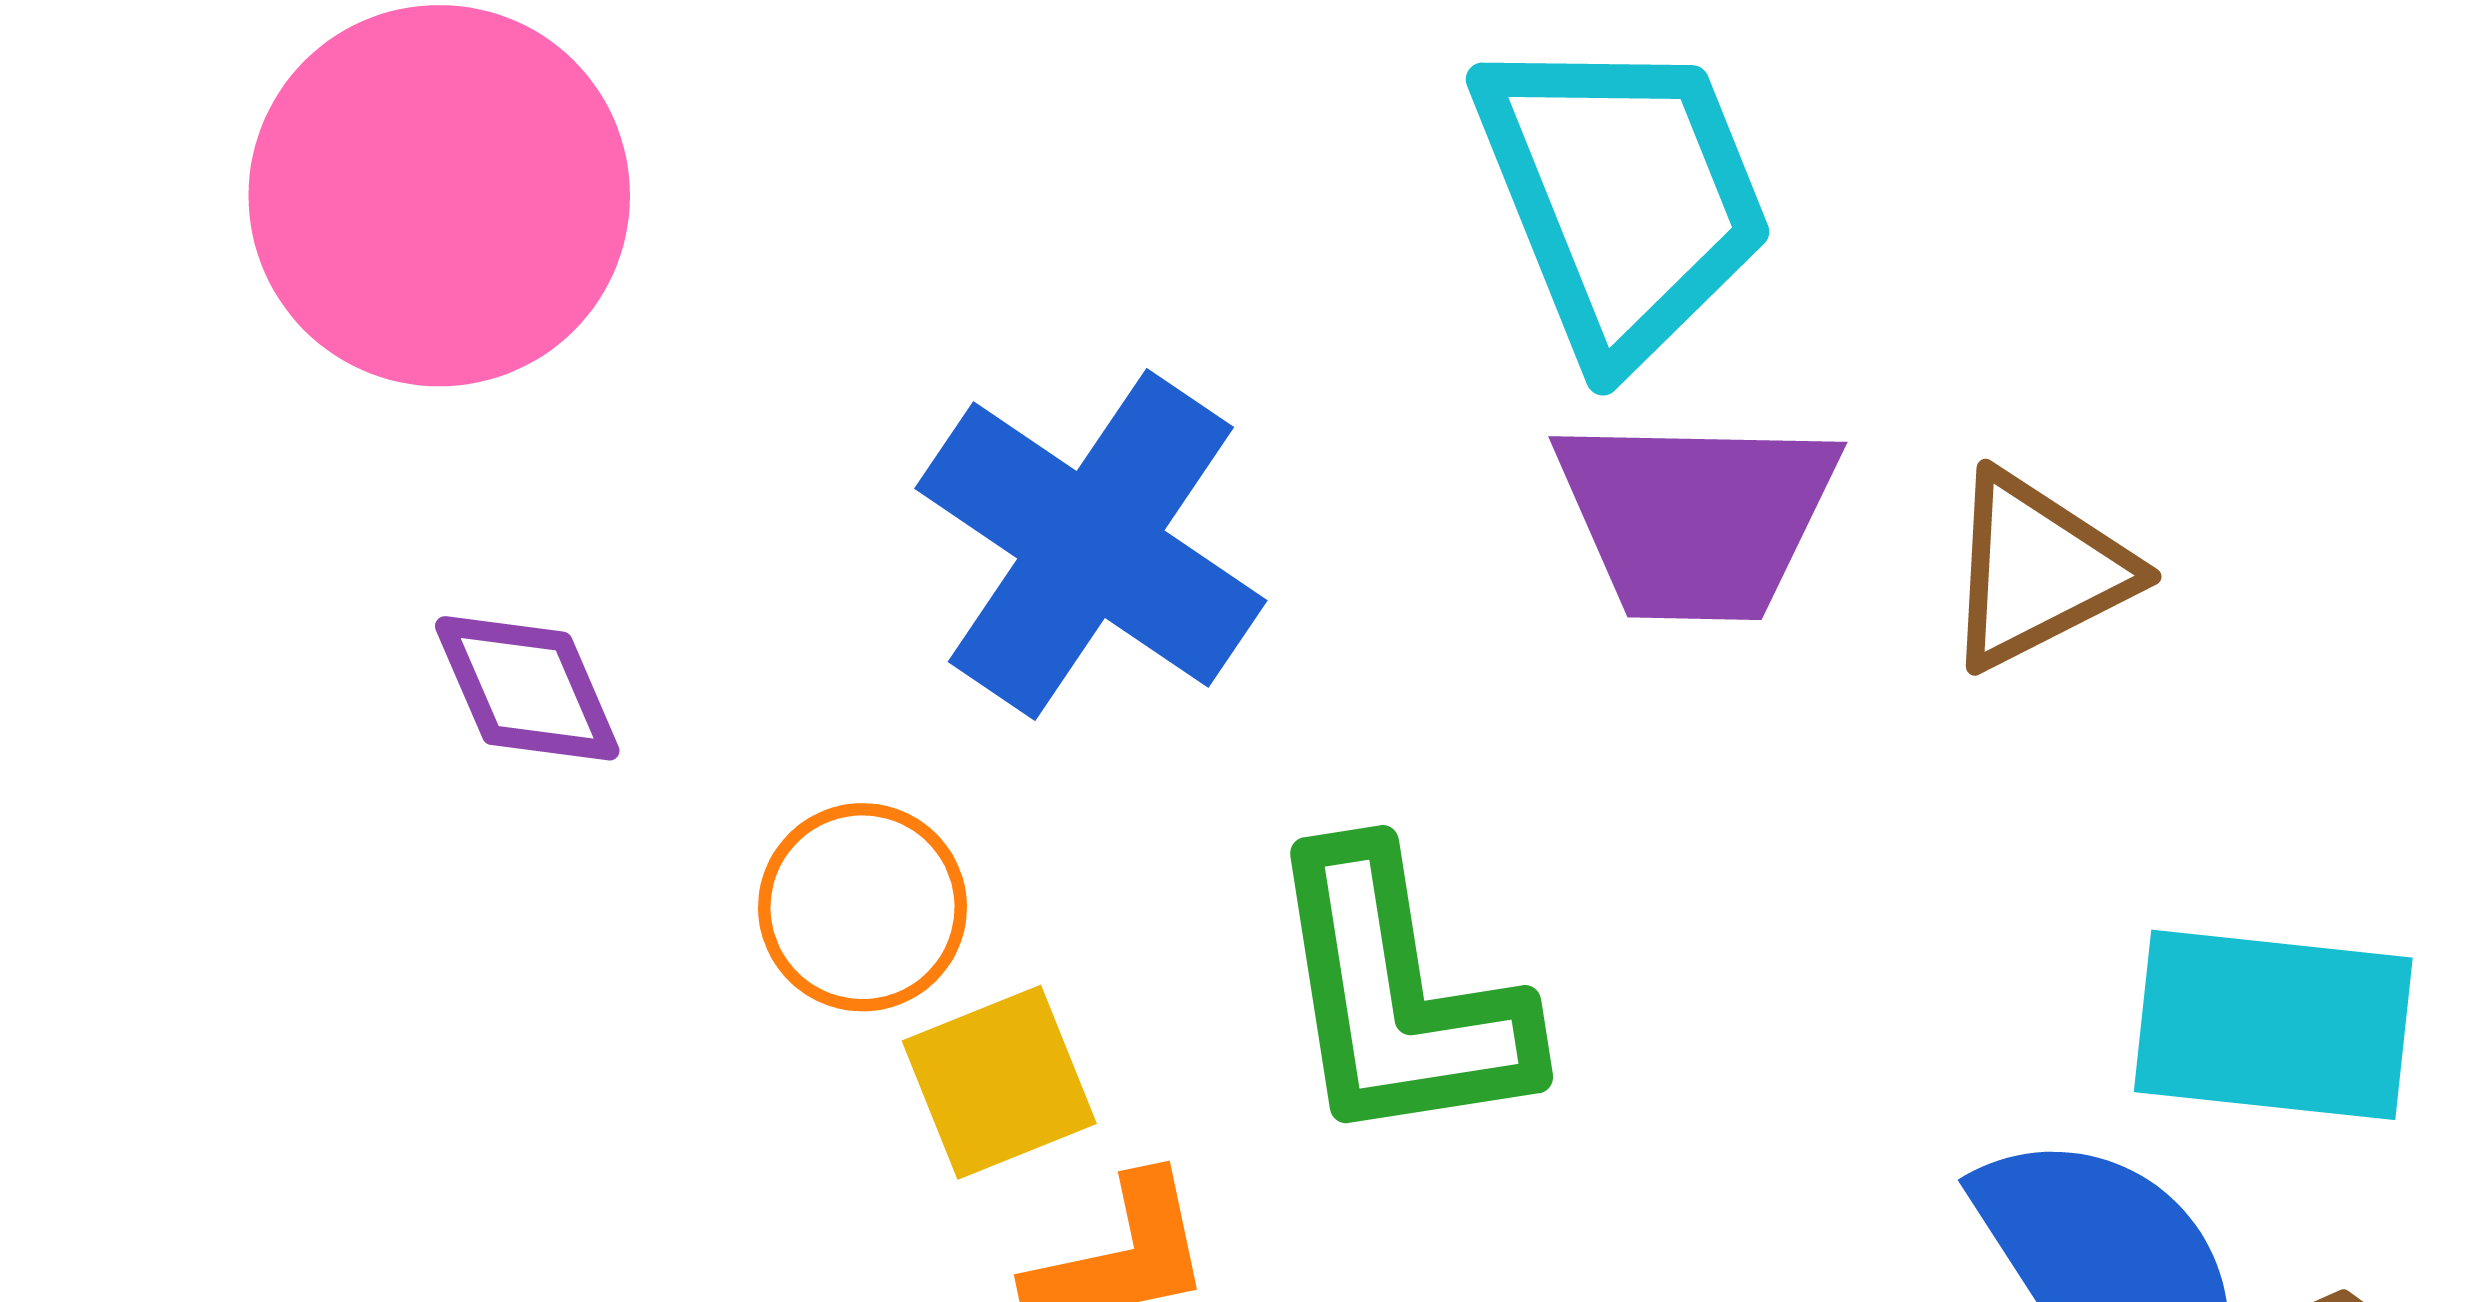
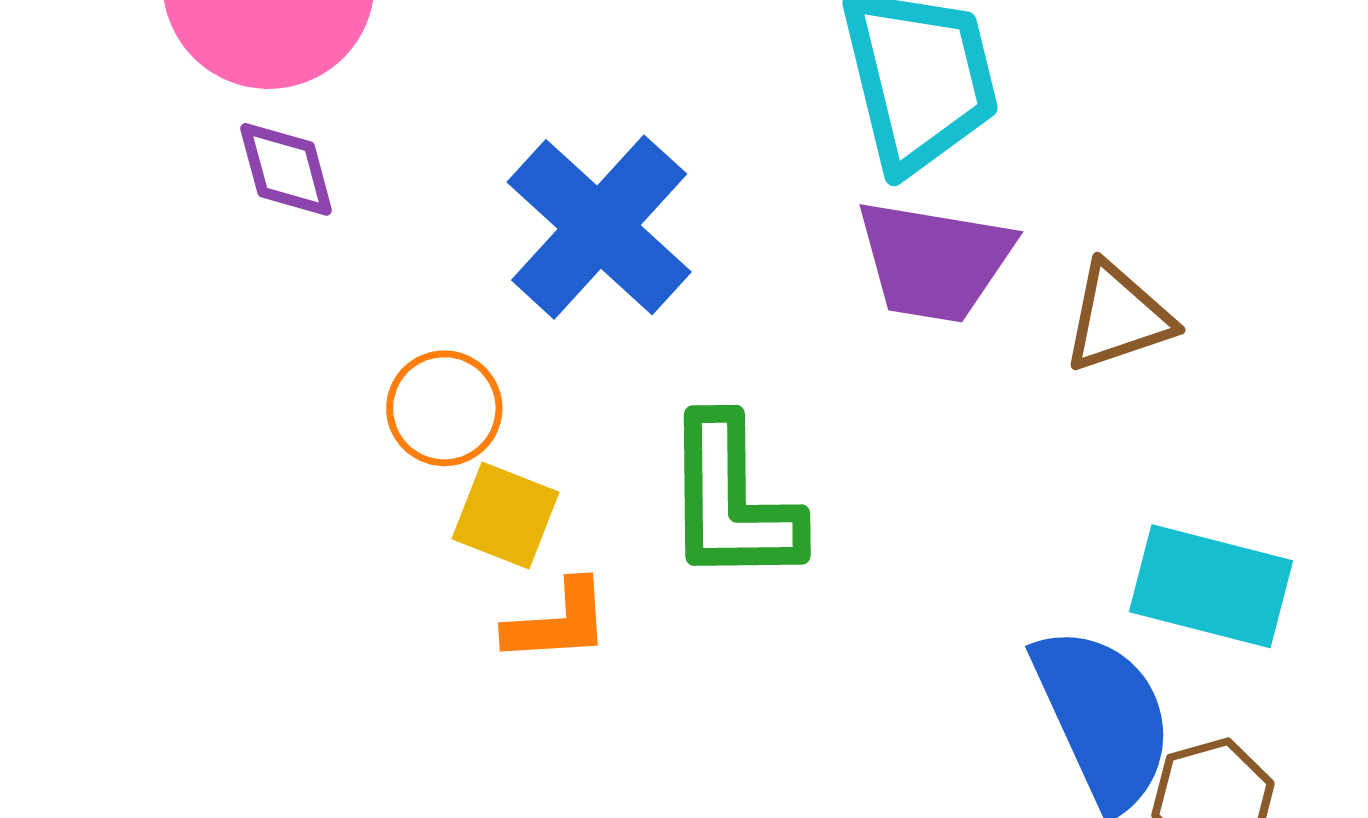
purple diamond: (527, 688) -> (286, 169), moved
yellow square: (999, 1082) -> (505, 516), turned 35

